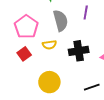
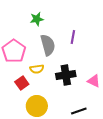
red square: (24, 54) -> (22, 83), moved

